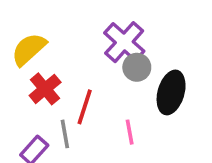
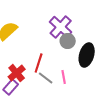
red cross: (45, 89) -> (17, 73), moved
gray line: (65, 134) -> (46, 78), moved, turned -42

